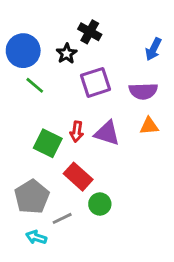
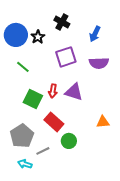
blue arrow: (153, 49) -> (95, 34), moved
black star: (67, 54) -> (38, 37), moved
green line: (35, 85) -> (23, 67), moved
orange triangle: (149, 126) -> (103, 122), moved

